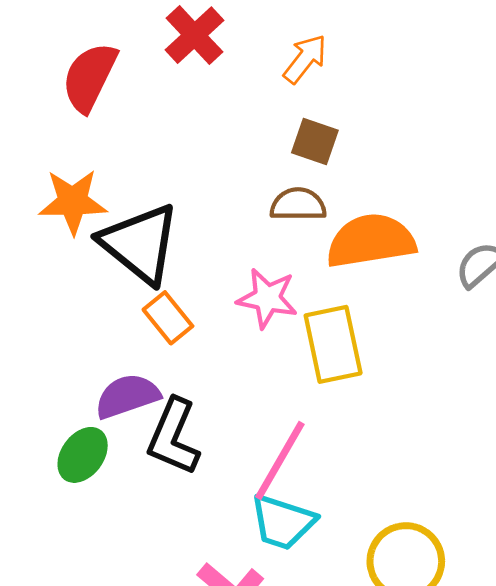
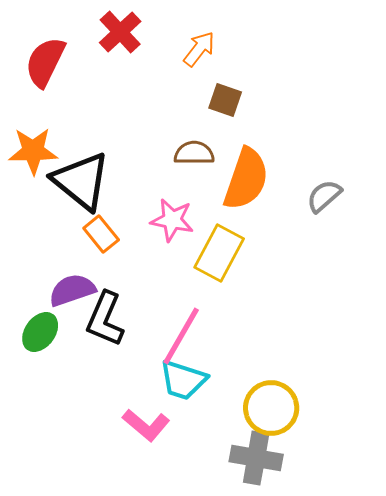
brown square: (315, 141) -> (225, 100), moved
orange semicircle: (371, 241) -> (246, 179), turned 118
yellow rectangle: (333, 344) -> (219, 253), turned 40

